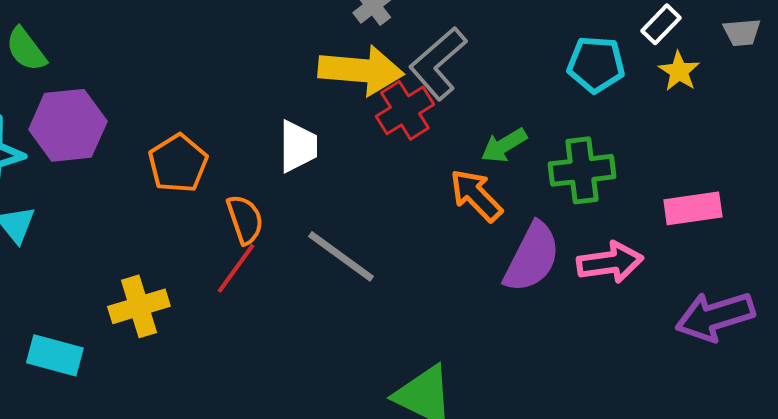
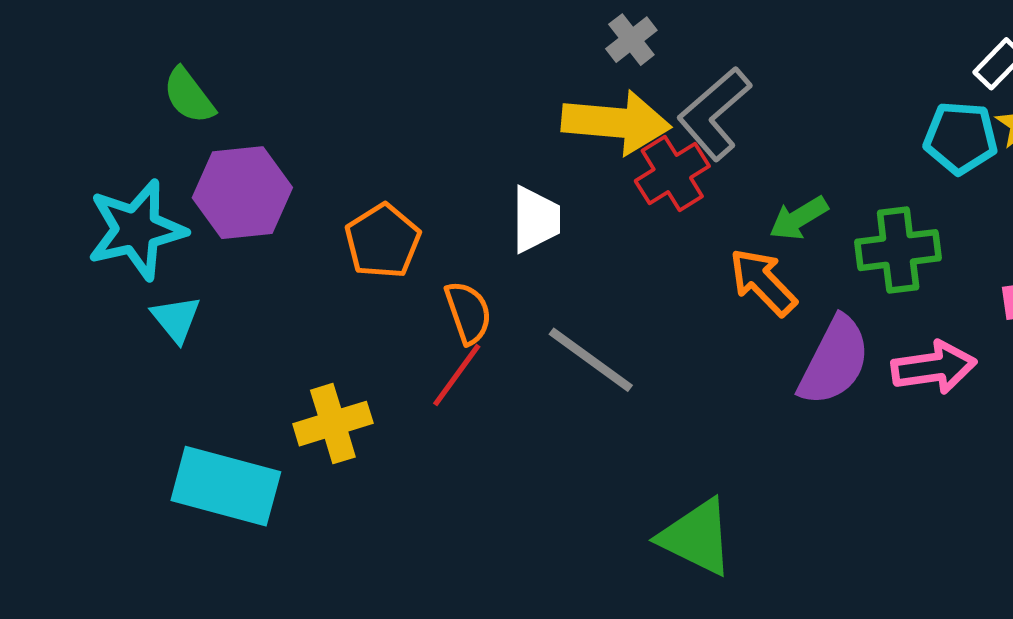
cyan pentagon: (596, 64) -> (961, 138), moved
cyan rectangle: (55, 355) -> (226, 486), size x1.5

